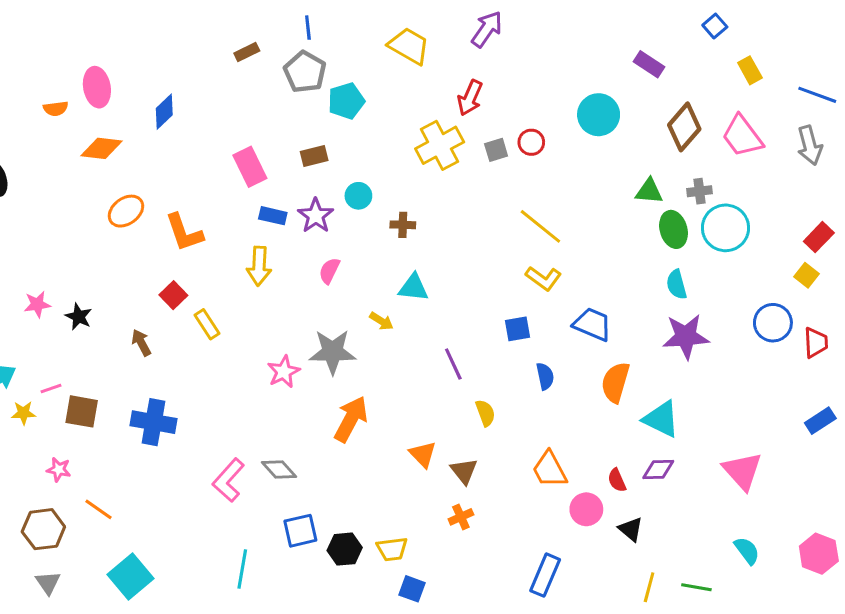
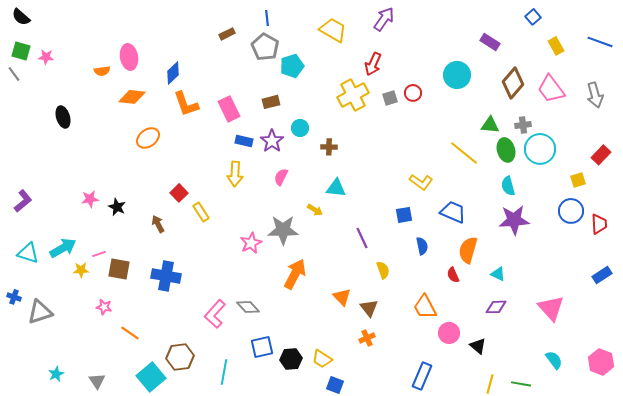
blue line: (817, 95) -> (600, 42), moved
yellow line: (540, 226) -> (464, 153), moved
orange L-shape: (184, 232) -> (186, 104), moved
yellow square: (807, 275) -> (578, 180), moved, turned 35
cyan triangle: (661, 419) -> (498, 274), size x0.6
red semicircle: (617, 480) -> (453, 275), moved
brown hexagon: (43, 529) -> (180, 357), moved
yellow trapezoid: (392, 549) -> (322, 359), turned 40

